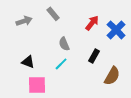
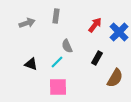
gray rectangle: (53, 14) -> (56, 16), turned 48
cyan line: (61, 64) -> (57, 62), moved
pink square: (37, 85) -> (58, 87), moved

